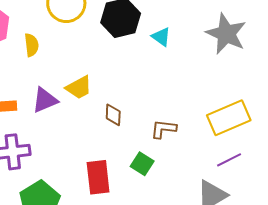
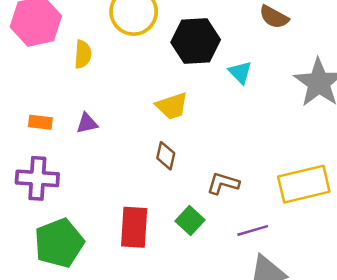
yellow trapezoid: (79, 87) -> (172, 106), moved
purple triangle: (45, 100) -> (87, 123), size x0.7
purple line: (229, 160) -> (253, 230), moved

